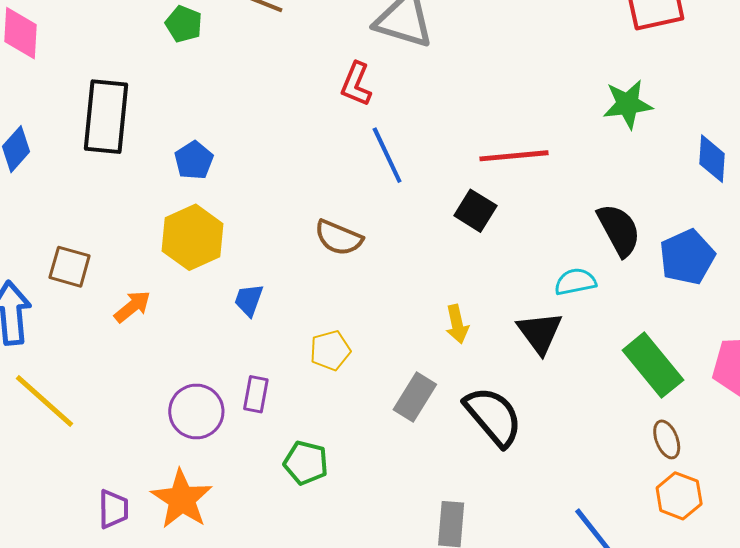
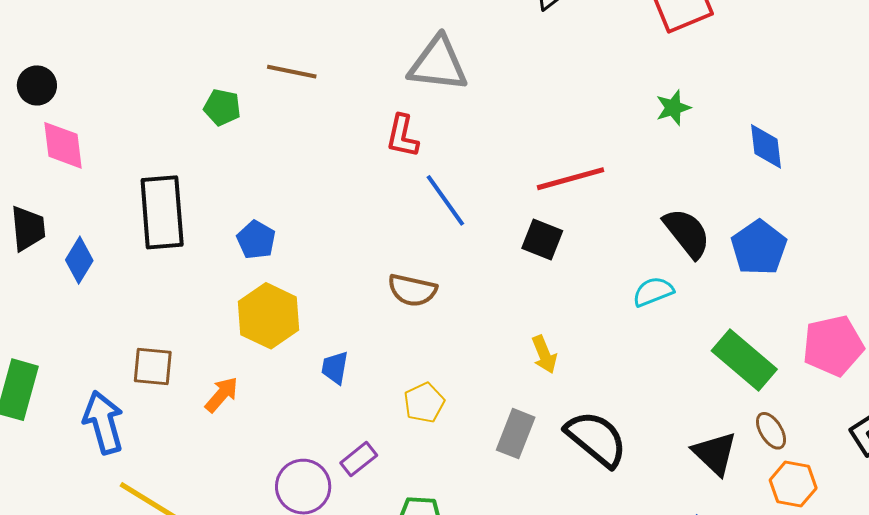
green star: (628, 104) -> (673, 108), size x0.7
black triangle: (540, 333) -> (715, 453), moved
purple rectangle: (256, 394) -> (359, 459), turned 51

